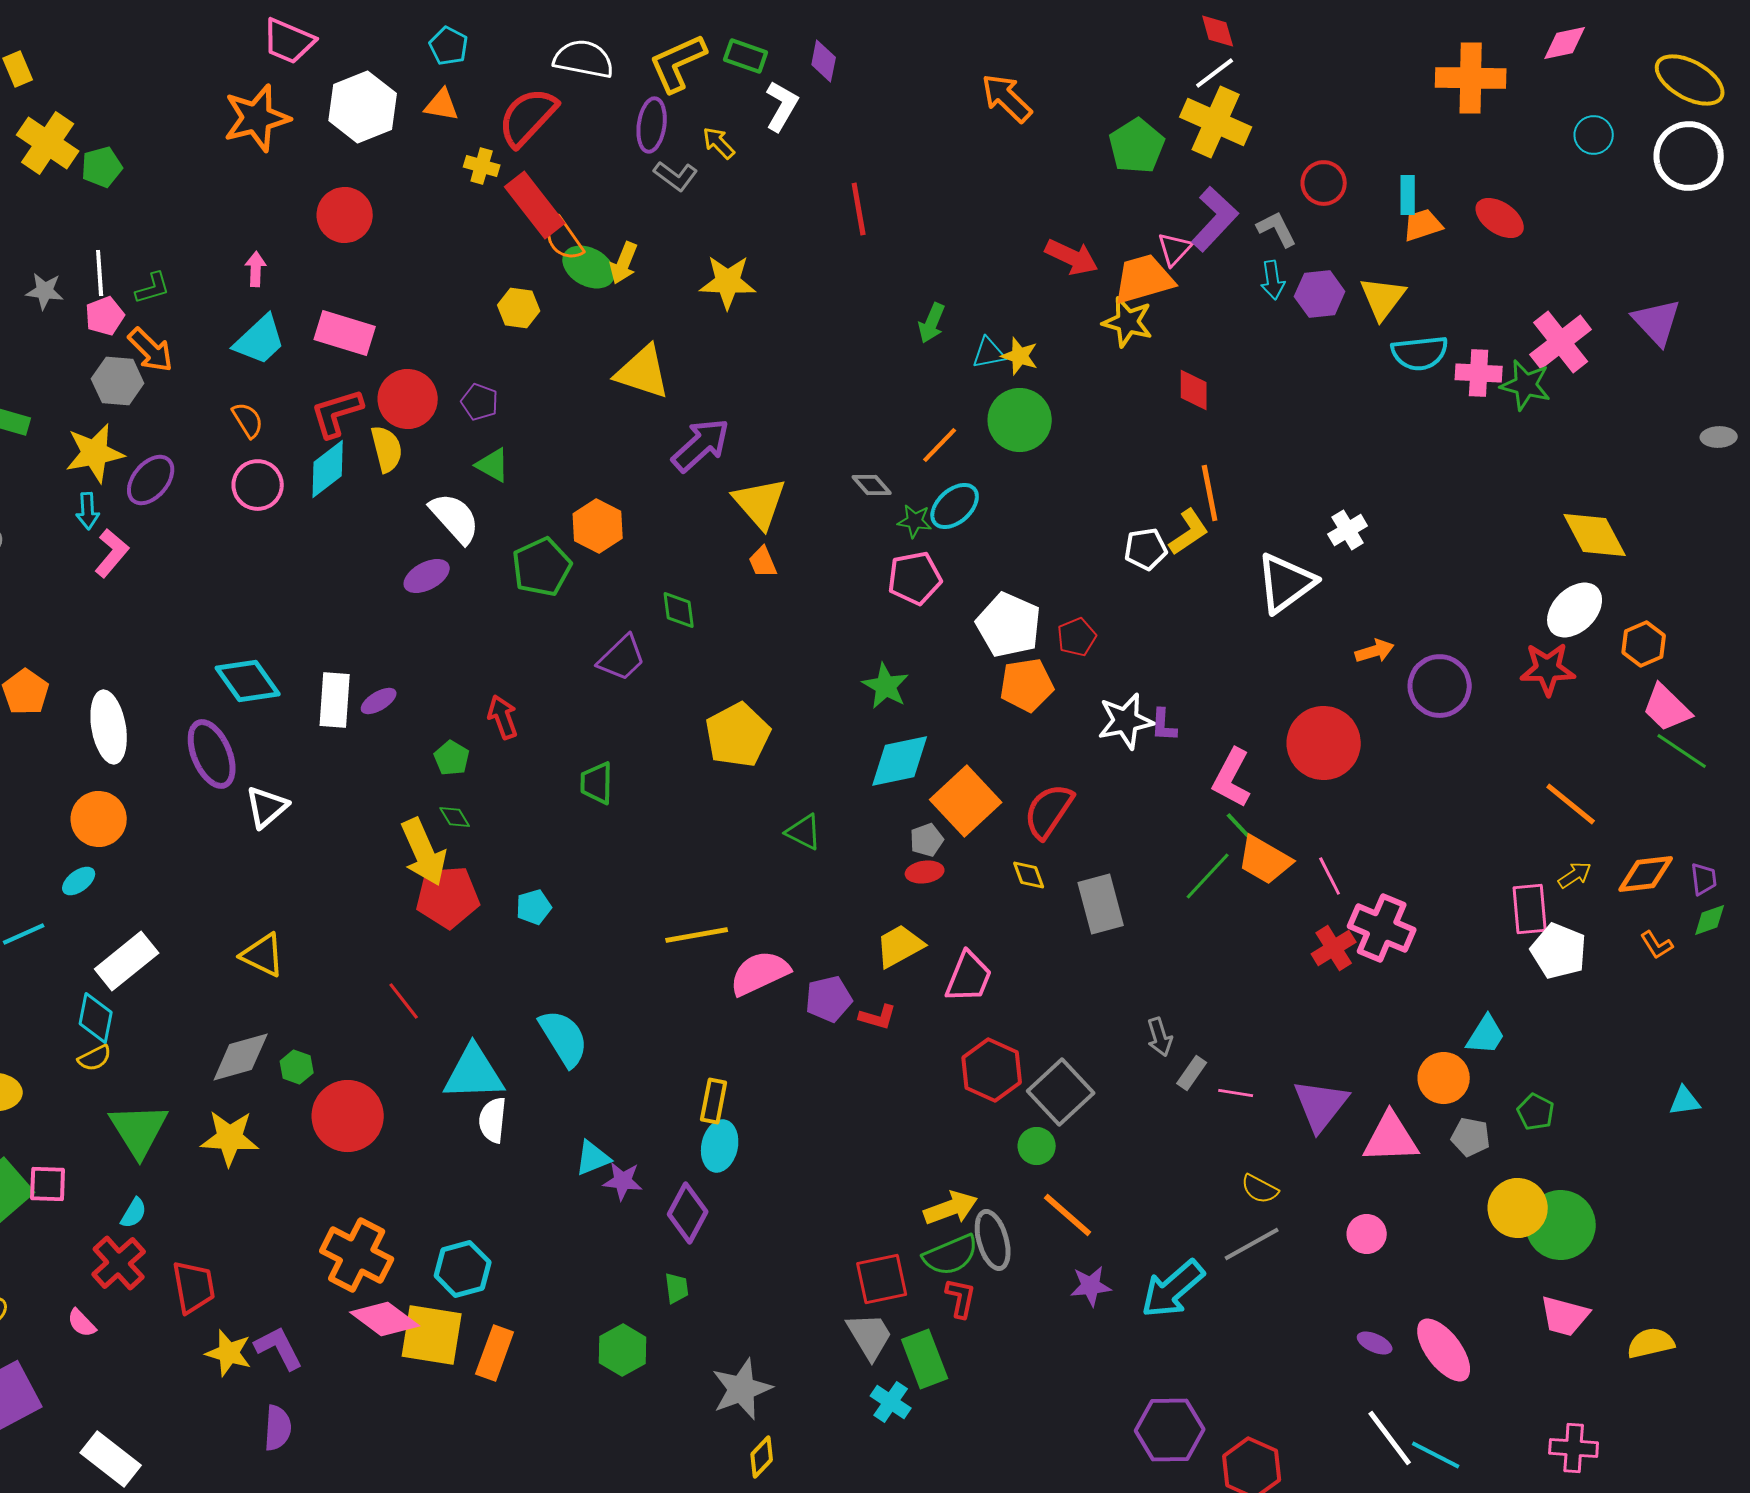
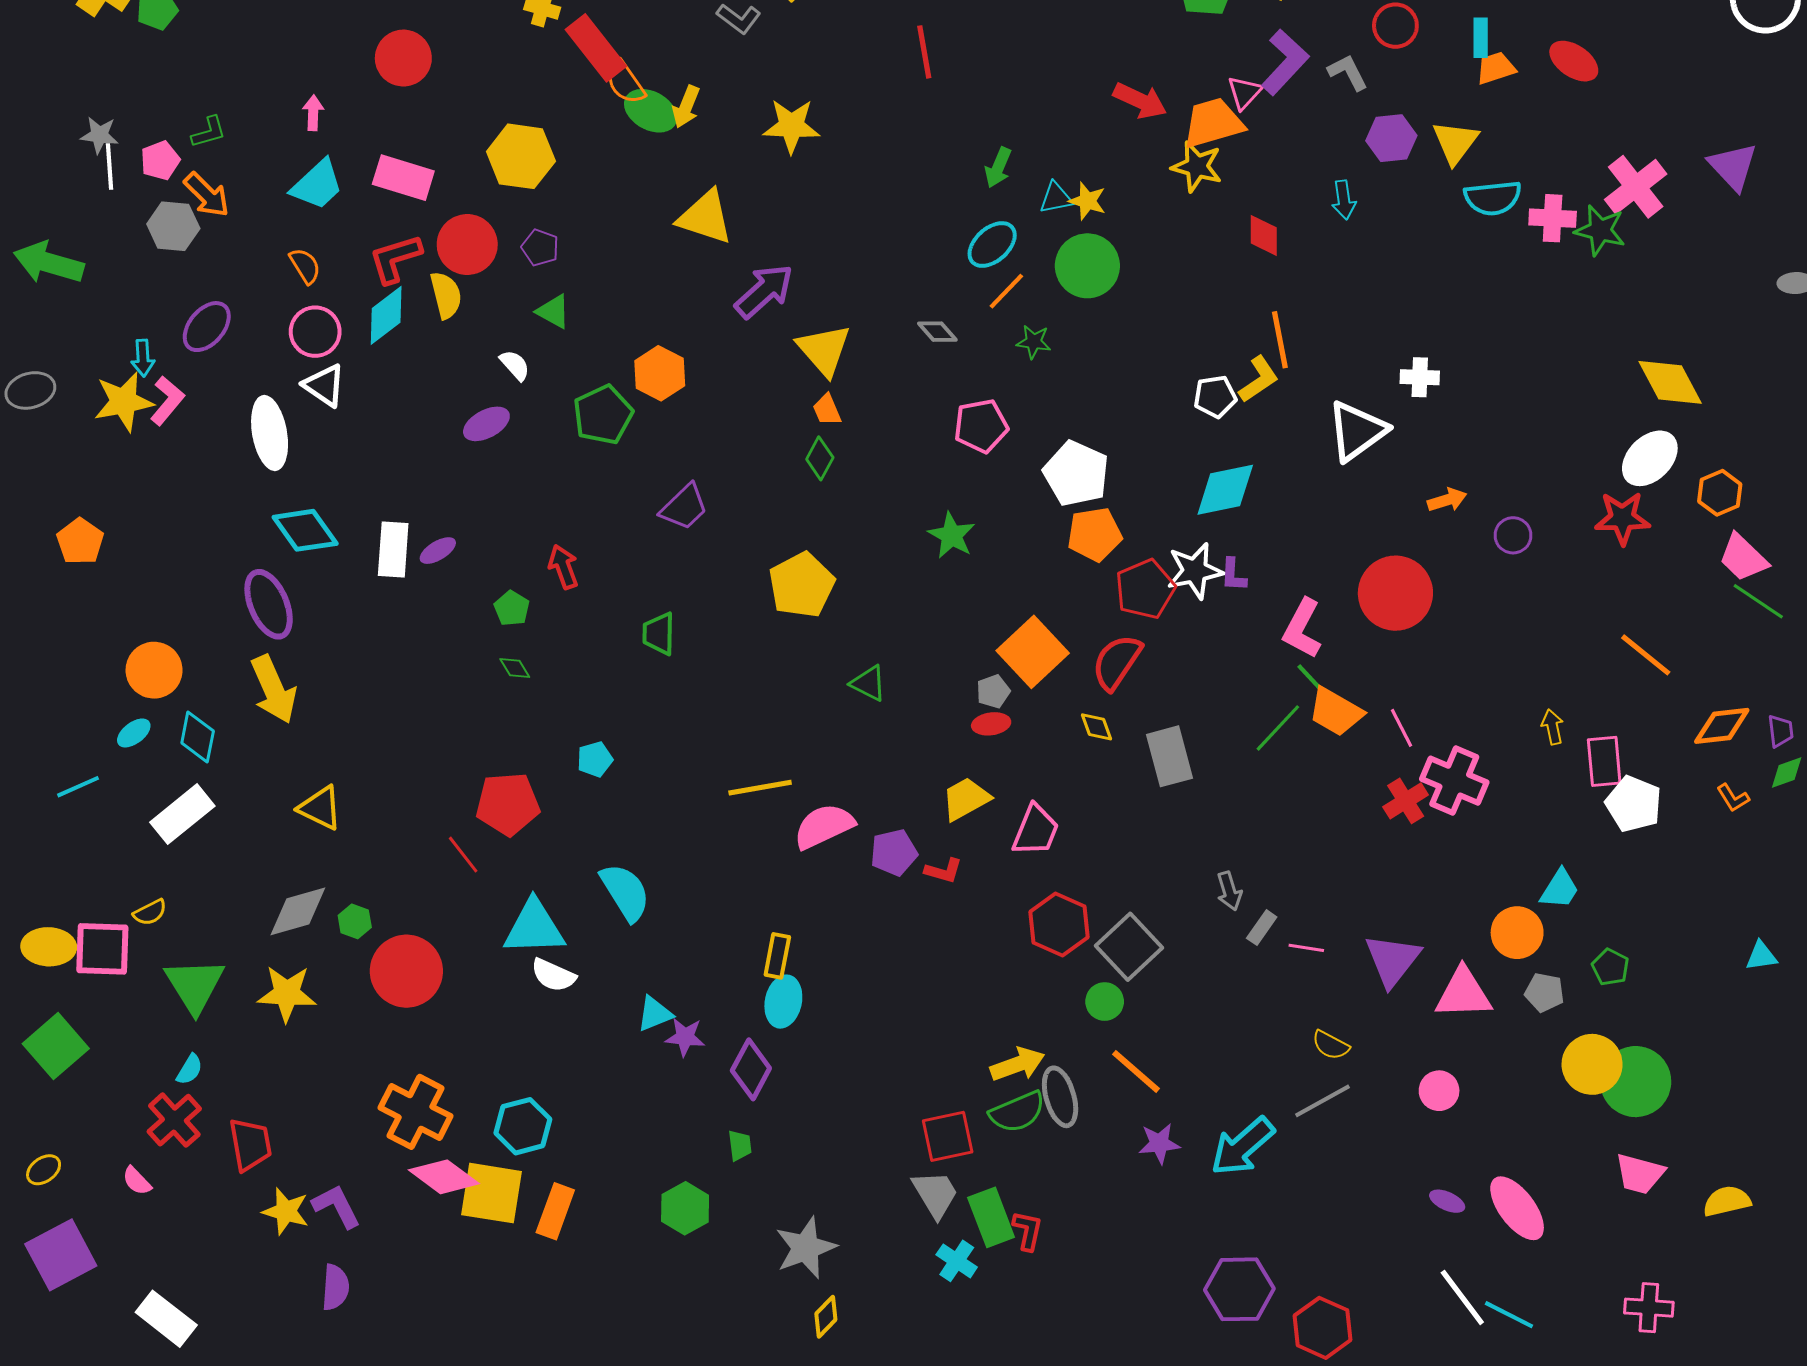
white line: (100, 273) -> (109, 166), moved
cyan arrow: (1273, 280) -> (1344, 200), moved
yellow hexagon: (519, 308) -> (521, 156), moved, size x1.6
yellow star: (95, 453) -> (124, 402), moved
cyan ellipse: (955, 506) -> (992, 245), moved
white semicircle: (455, 518) -> (515, 365), size x0.6
green star: (915, 521) -> (1034, 342), moved
white cross: (1348, 530) -> (1420, 377), turned 33
green diamond: (679, 610) -> (820, 458), moved, turned 36
red pentagon: (1077, 637) -> (1145, 589), moved, size x1.5
purple circle: (1440, 686) -> (1513, 535), size x0.6
white ellipse: (109, 727) -> (270, 433), moved
cyan diamond: (900, 761) -> (1225, 490), moved
white triangle: (267, 807) -> (324, 385), moved, turned -45
yellow arrow: (424, 852) -> (274, 689), moved
yellow arrow: (1575, 875) -> (1553, 727), moved, turned -68
red pentagon: (448, 897) -> (508, 804), moved
cyan diamond: (96, 1018) -> (198, 737), moved
white semicircle: (493, 1120) -> (553, 975), turned -72
pink square: (48, 1184) -> (102, 949), moved, size x1.5
red L-shape: (961, 1298) -> (1028, 1231), moved

